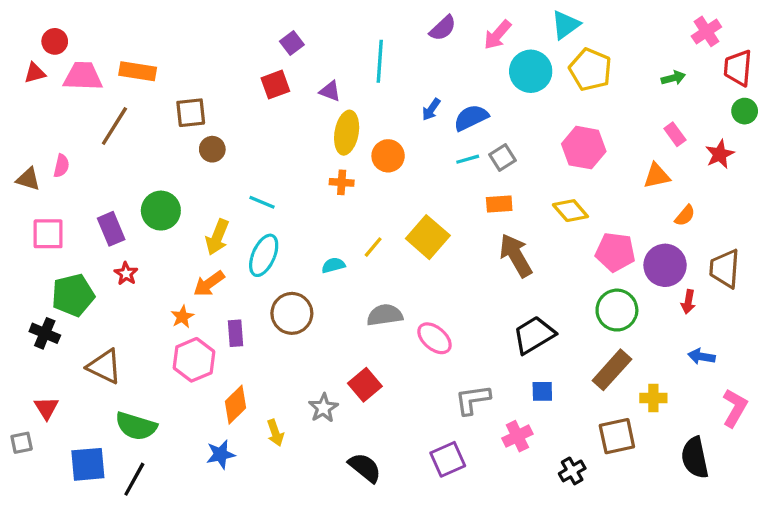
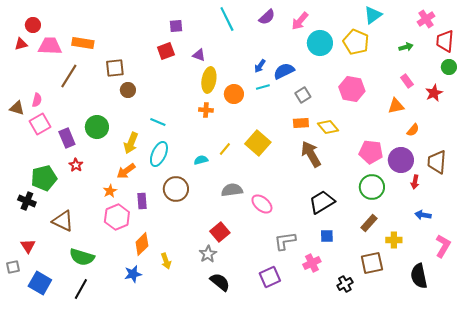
cyan triangle: (566, 25) -> (373, 15), moved
purple square: (292, 43) -> (176, 26), turned 32
cyan line: (380, 61) -> (227, 19), moved, turned -30
cyan line: (468, 159) -> (263, 87), moved
yellow diamond: (570, 211) -> (328, 127), moved
pink square: (48, 234) -> (40, 124), moved, turned -30
brown rectangle: (612, 370) -> (369, 223), size x0.7
gray star: (323, 408) -> (208, 254), moved
blue square: (88, 464) -> (40, 283), moved, turned 35

